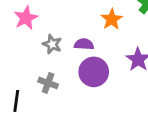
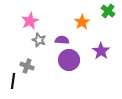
pink star: (26, 18) -> (30, 21), moved
gray cross: (48, 83) -> (27, 66), moved

